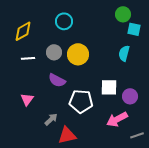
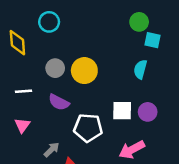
cyan circle: (64, 21) -> (49, 22), moved
yellow diamond: (23, 31) -> (17, 43), turned -65
white line: (28, 58) -> (24, 91), moved
purple circle: (130, 96) -> (148, 112), moved

